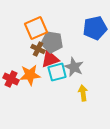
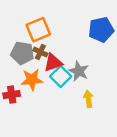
gray pentagon: (52, 42) -> (22, 53), moved
cyan square: (57, 72) -> (61, 76), turned -30
red cross: (11, 79) -> (12, 95), moved, turned -35

